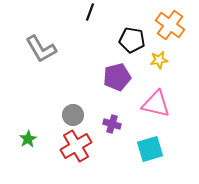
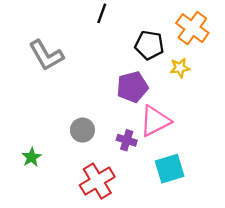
pink triangle: (156, 104) -> (155, 121), moved, turned -40
red cross: (76, 146) -> (97, 181), moved

